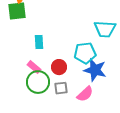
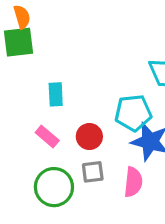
green circle: (38, 82) -> (54, 187), moved
pink semicircle: (85, 94) -> (133, 182), turned -42

